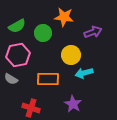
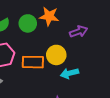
green circle: (43, 33) -> (28, 23), moved
orange rectangle: (48, 79) -> (33, 62), moved

